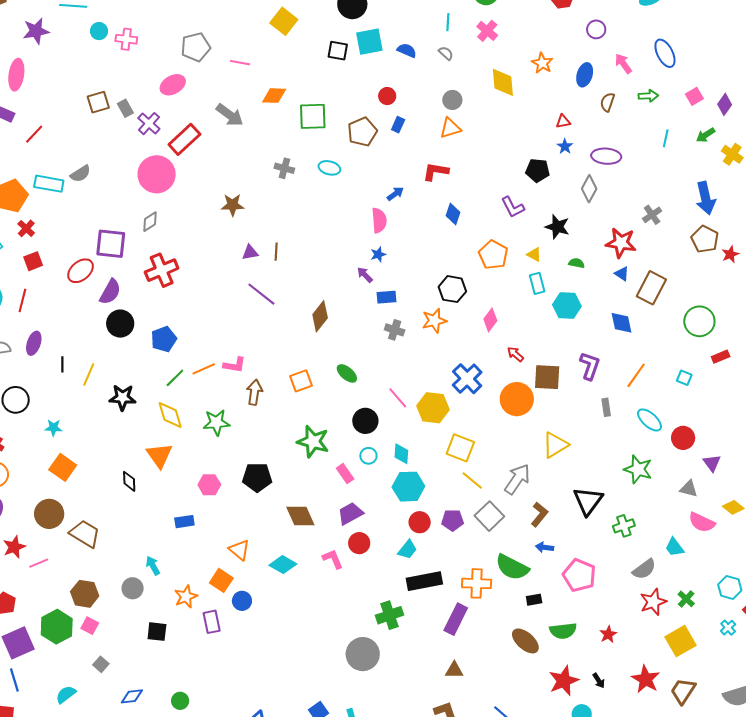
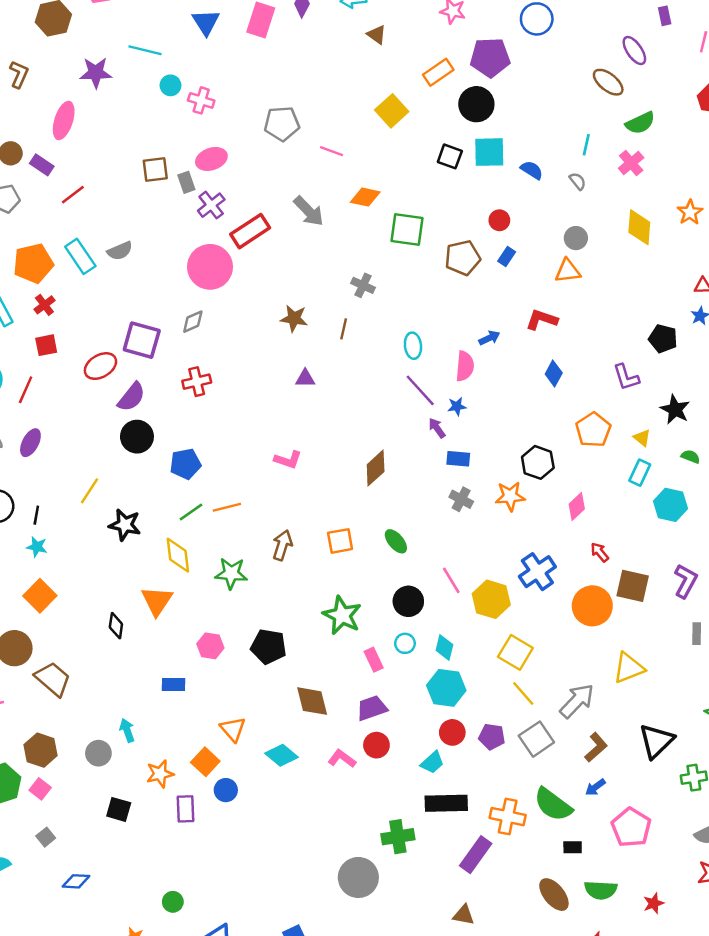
pink ellipse: (173, 85) -> (211, 159), moved
cyan ellipse: (329, 168) -> (413, 346), moved, turned 60
cyan rectangle: (49, 184) -> (80, 256), turned 36
brown line: (276, 252) -> (344, 329), moved
red cross: (162, 270) -> (197, 382), size x0.7
cyan rectangle: (537, 283) -> (640, 473), turned 30
purple line: (261, 294) -> (420, 390), moved
black line: (62, 364) -> (36, 515), moved
pink L-shape: (235, 365) -> (288, 460), moved
blue arrow: (544, 547) -> (595, 787), turned -54
pink L-shape: (333, 559) -> (342, 759), turned -40
green circle: (180, 701) -> (173, 902), moved

